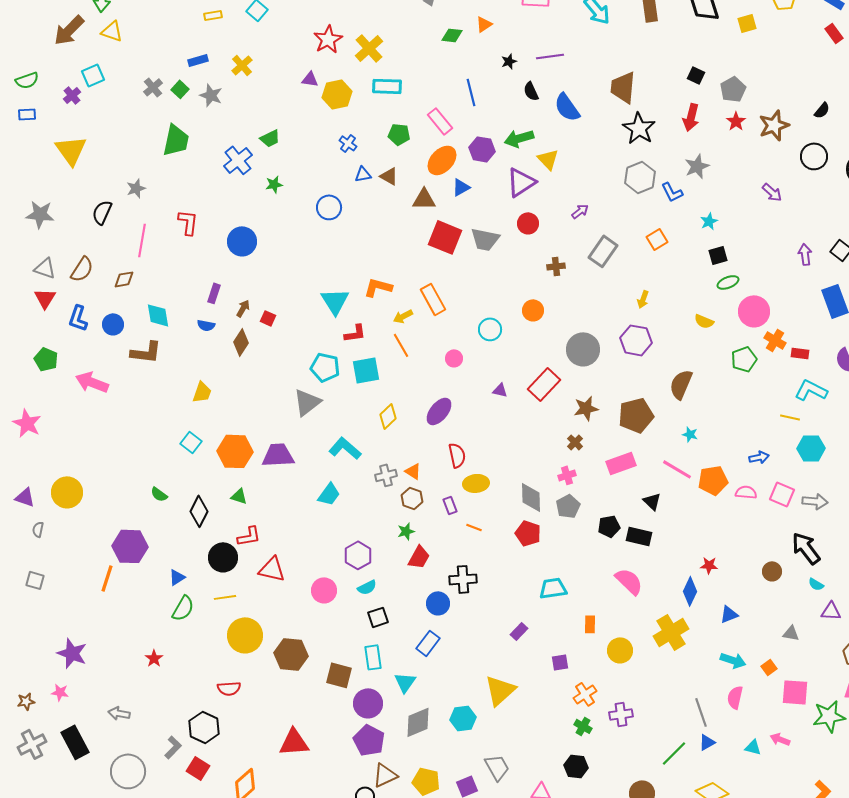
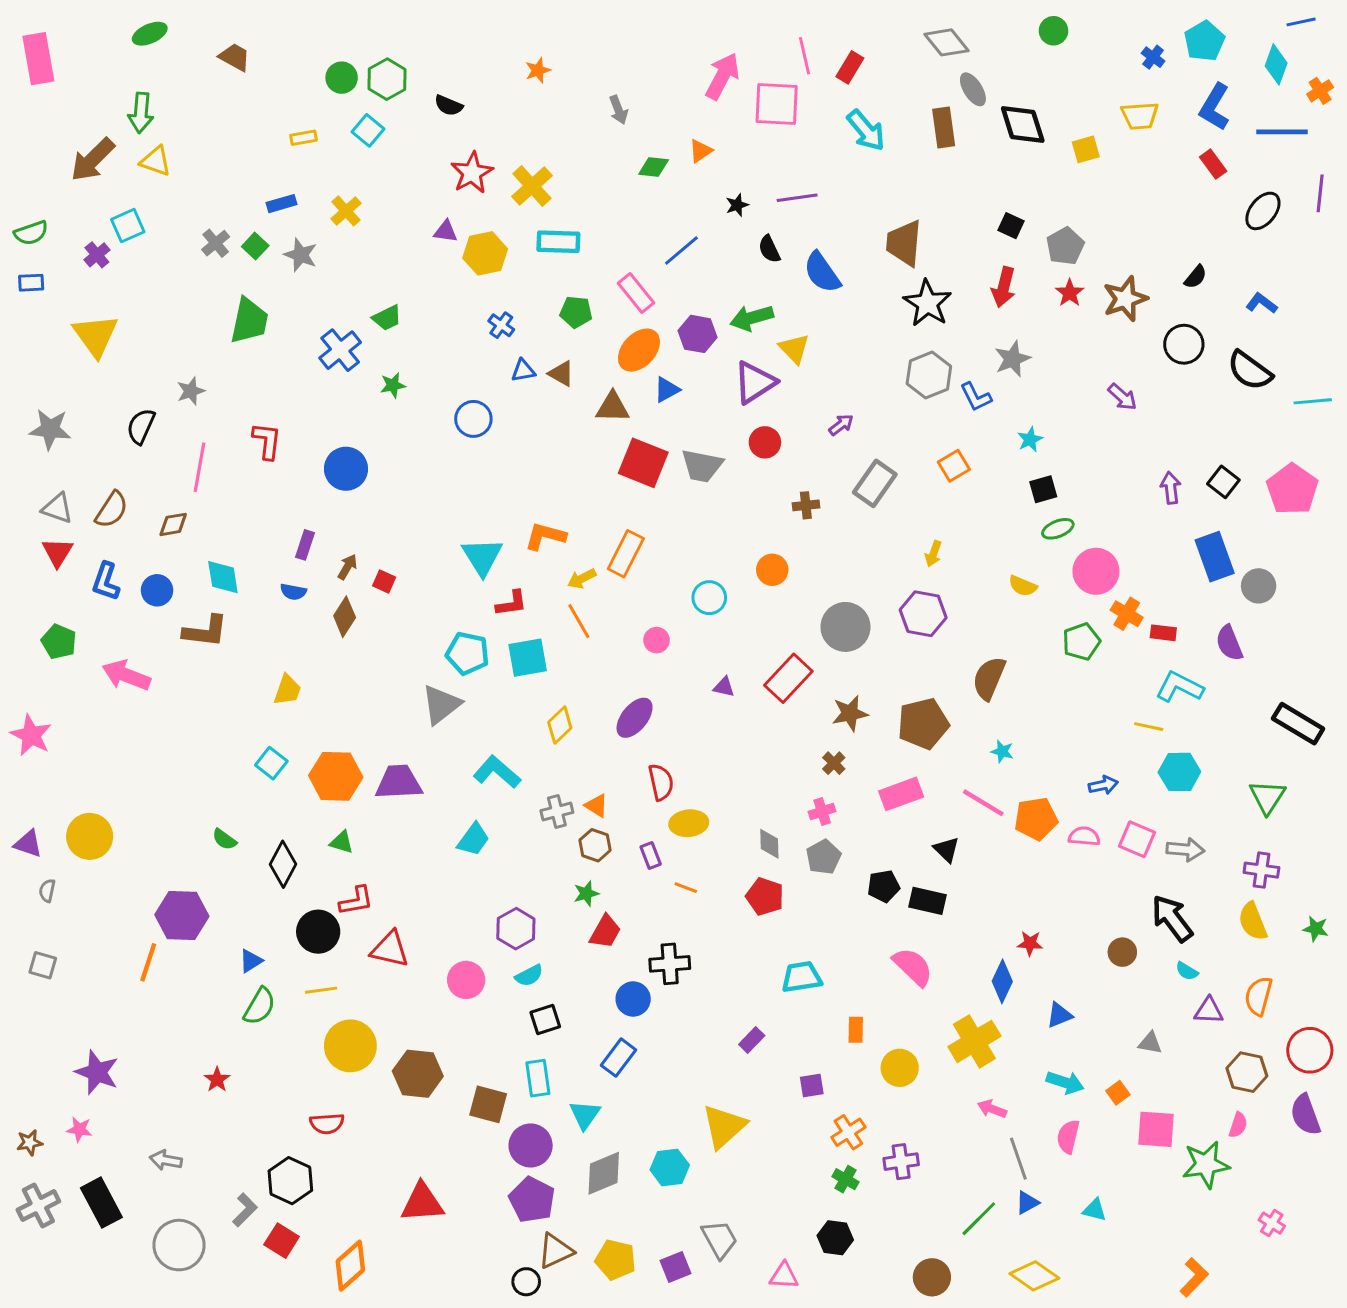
blue line: (471, 92) -> (681, 250), turned 64
orange rectangle: (433, 299) -> (626, 554), turned 56
gray diamond: (531, 497) -> (769, 844), size x0.7
pink arrow: (780, 739) -> (992, 1109), moved

